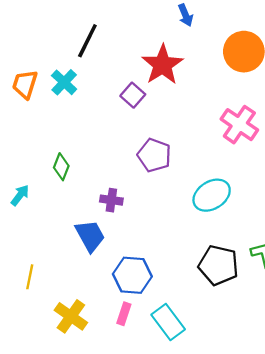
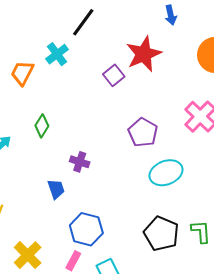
orange trapezoid: (25, 84) -> (22, 73), moved
purple pentagon: (154, 155) -> (143, 133), moved
blue trapezoid: (90, 236) -> (56, 189), size x0.7

